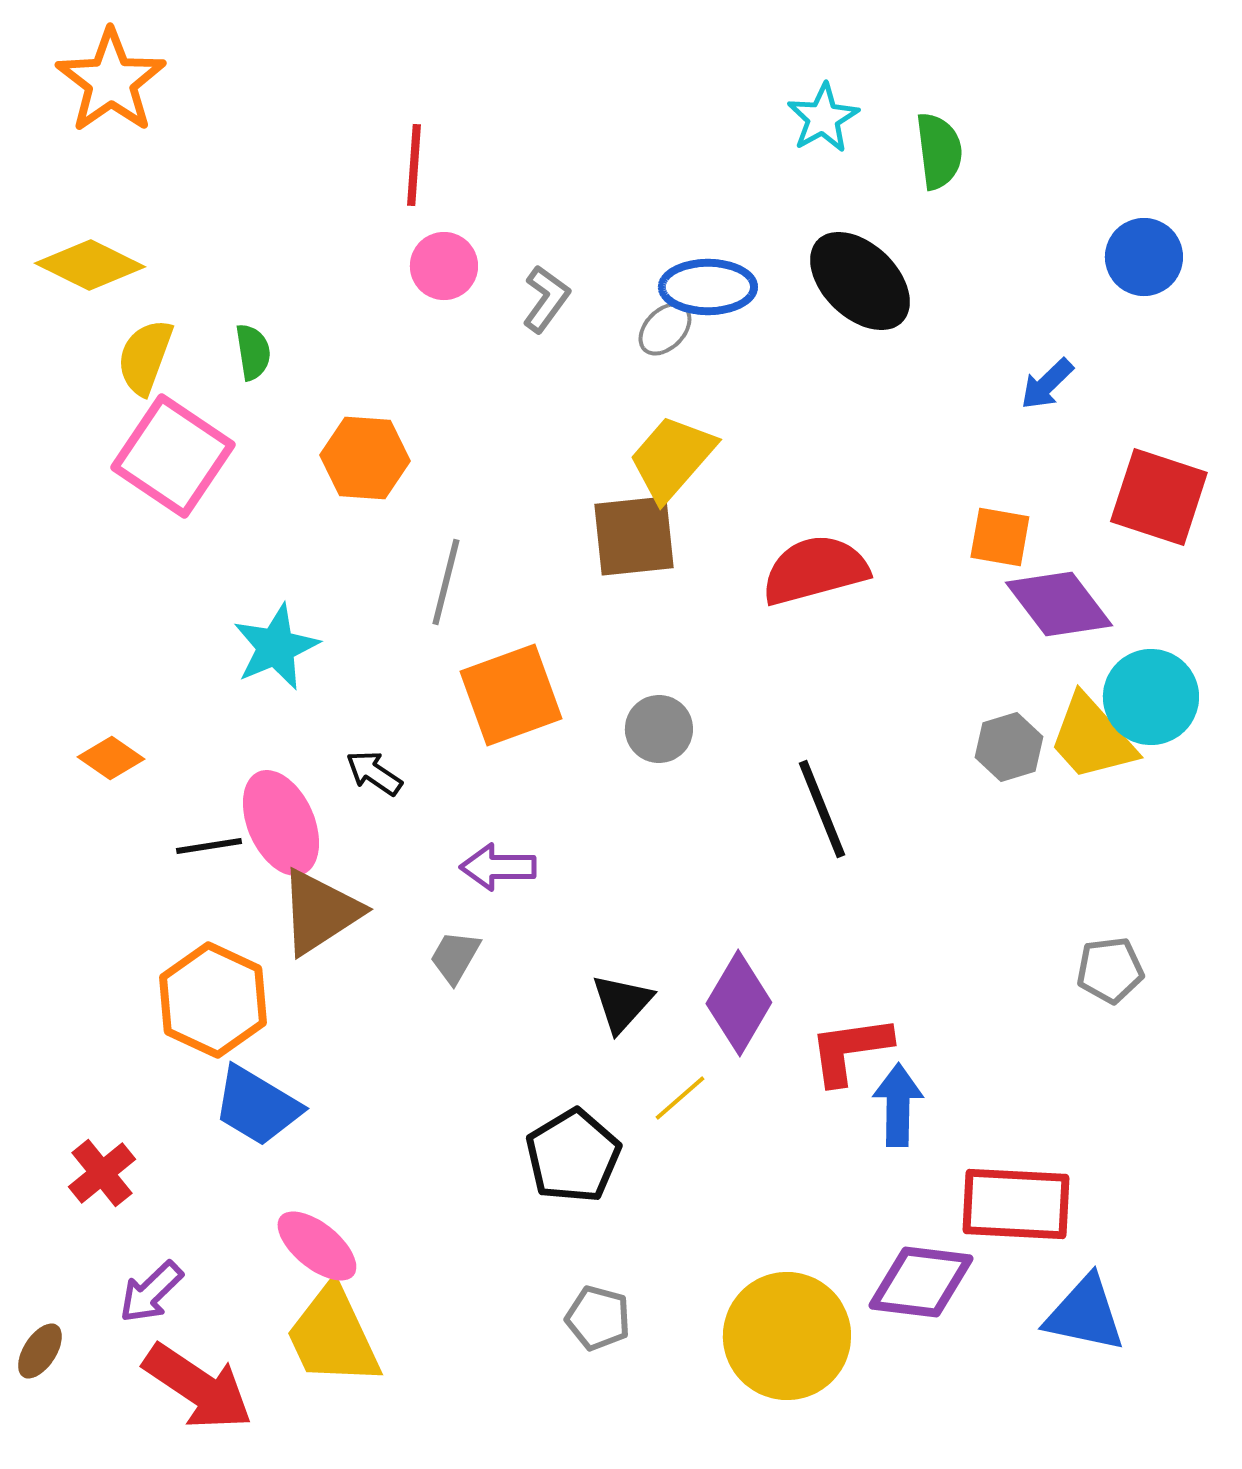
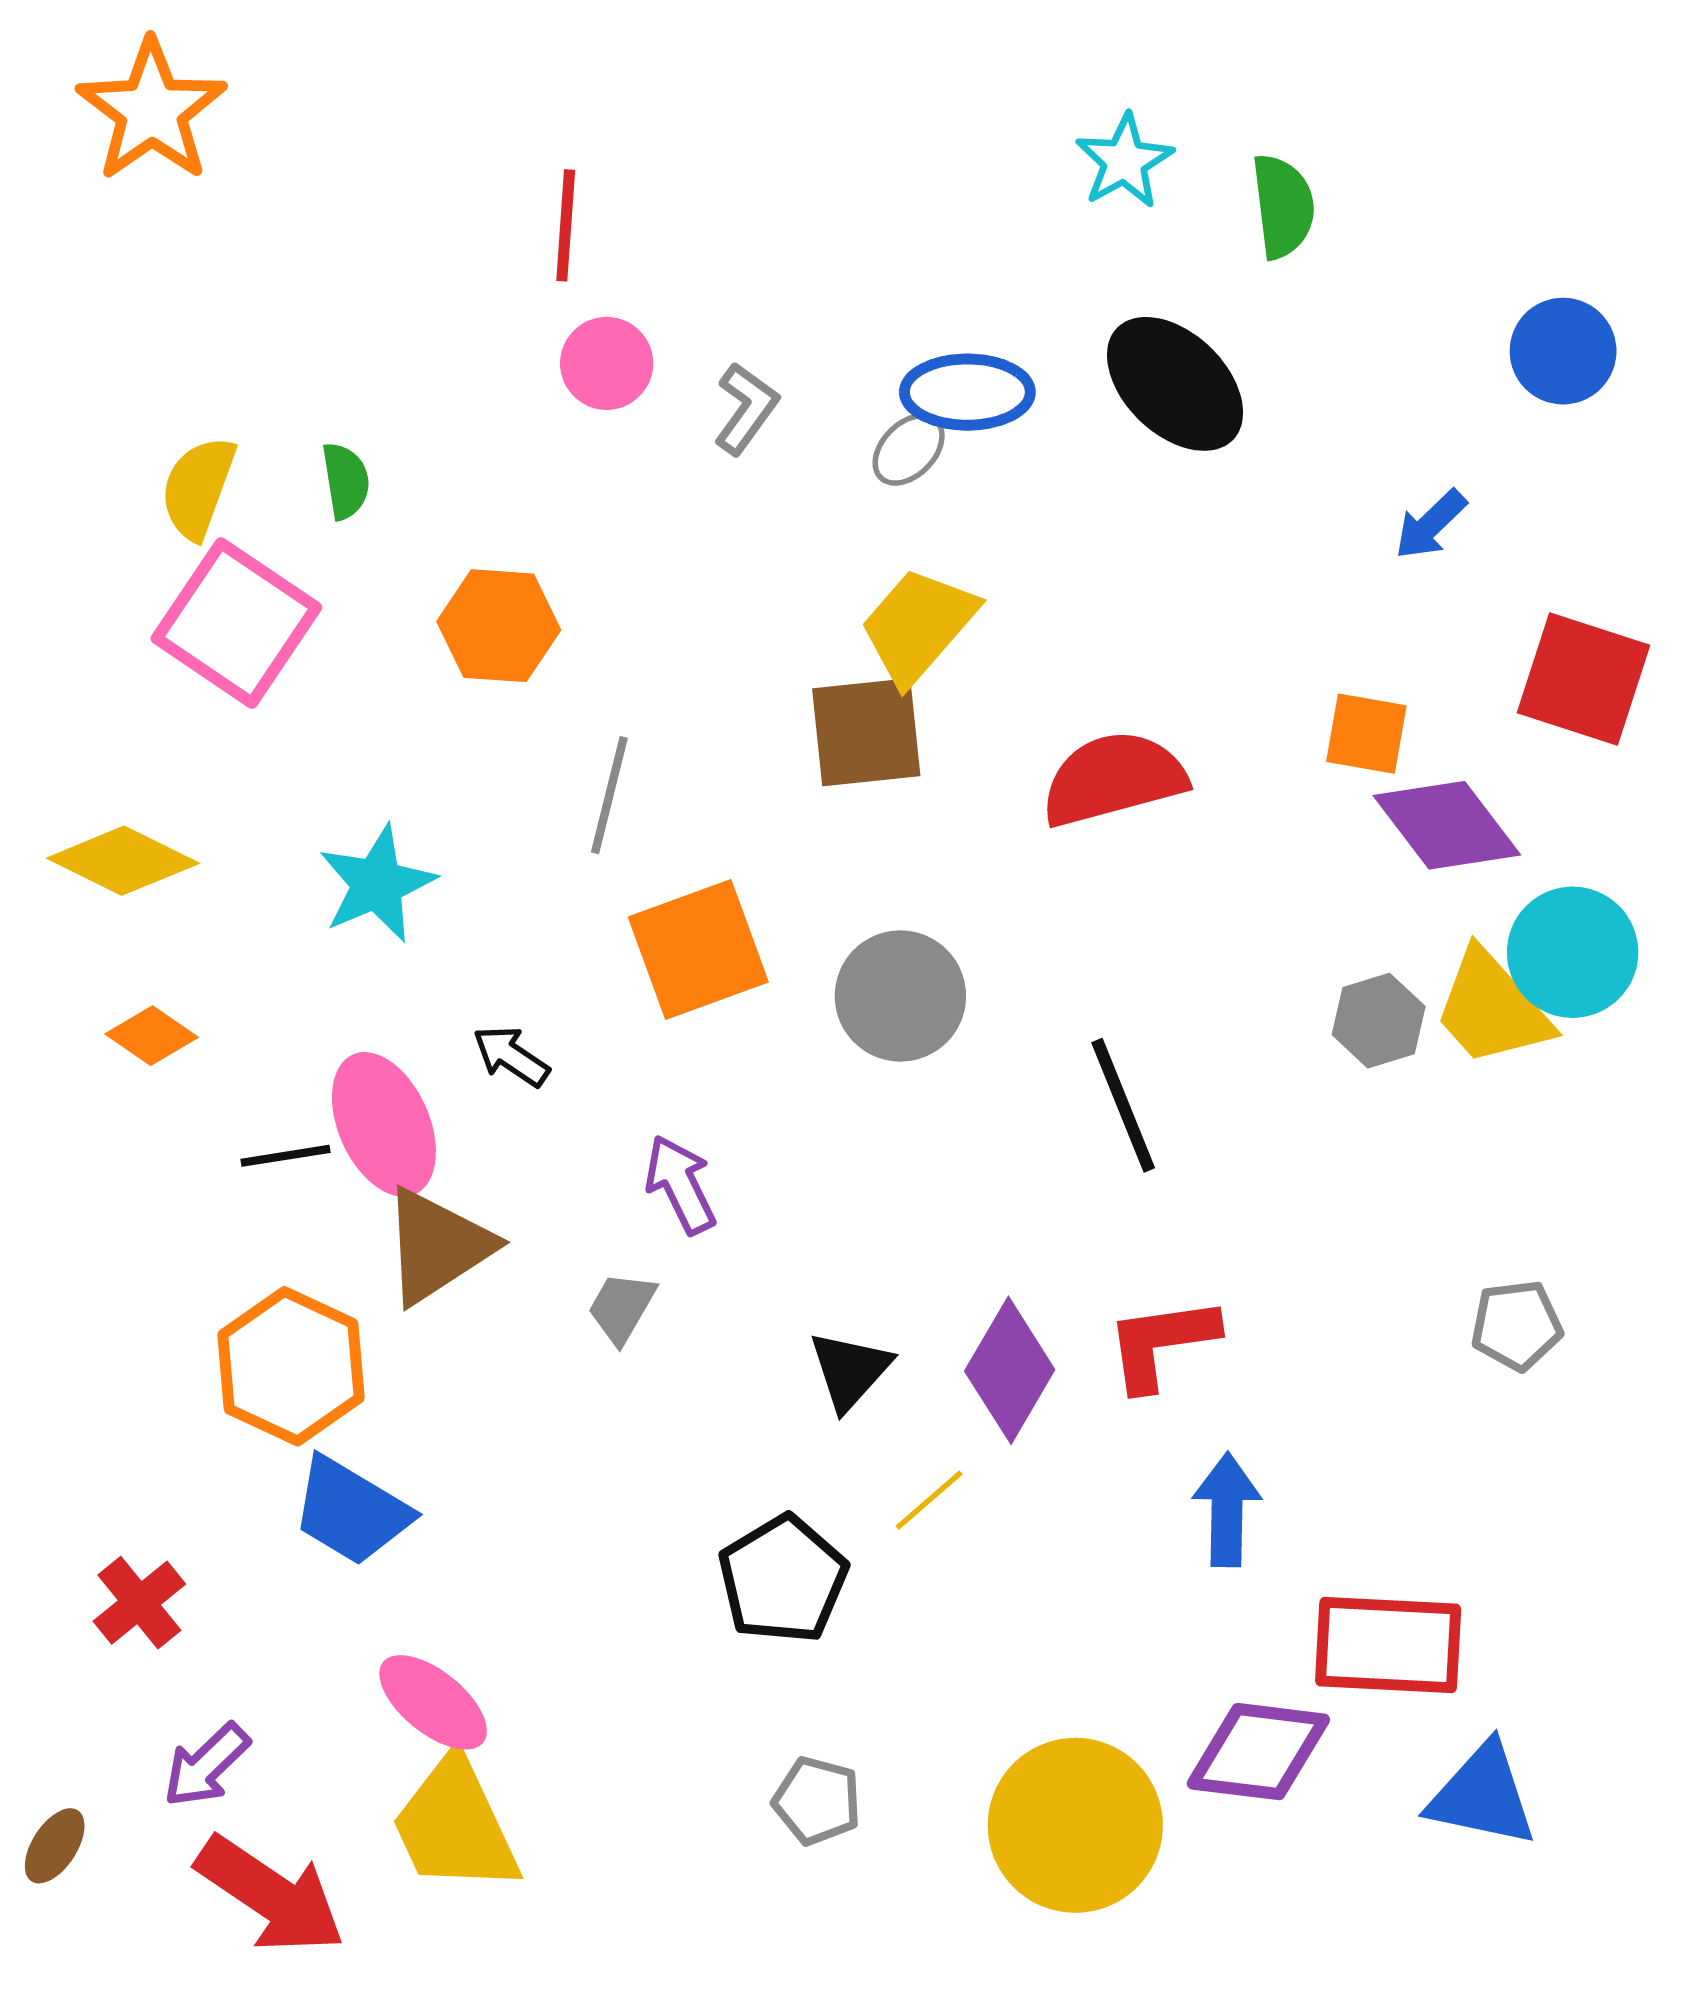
yellow diamond: (90, 265) -> (123, 861), moved
gray circle: (659, 729) -> (900, 996), size x1.4
purple arrow: (498, 867) -> (680, 1185), turned 64
red L-shape: (850, 1050) -> (1161, 1343), moved

